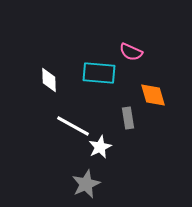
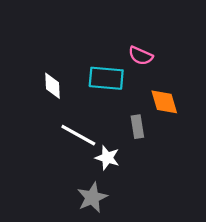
white star: (100, 147) -> (107, 158), turned -30

